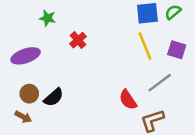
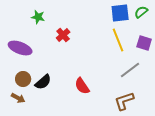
purple ellipse: (26, 56) -> (20, 48), turned 40
red semicircle: (128, 100) -> (82, 86), moved

